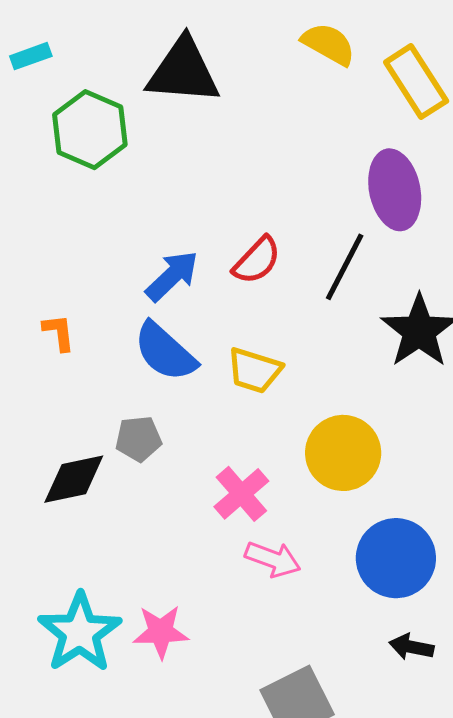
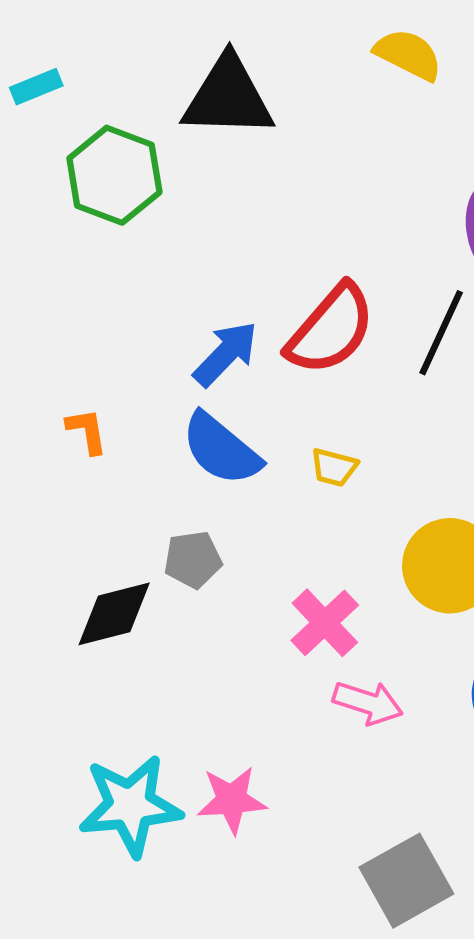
red semicircle: (257, 260) -> (331, 329), size x1.5
yellow trapezoid: (254, 370) -> (334, 467), size x0.7
cyan star: (80, 633) -> (130, 806), turned 30

